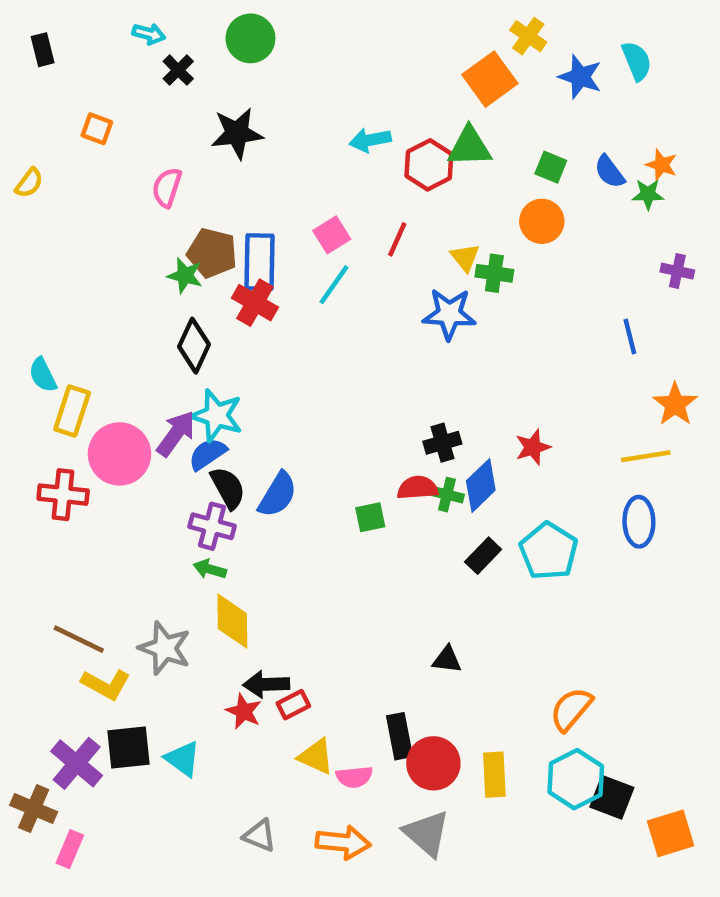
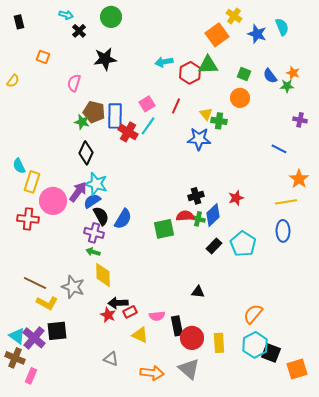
red cross: (255, 303) -> (128, 132), moved
blue line: (630, 337) -> (279, 149), turned -49
green square: (370, 517) -> (164, 229), size x1.5
cyan triangle: (183, 759) -> (17, 336), moved
pink semicircle: (354, 777) -> (157, 316), moved
gray triangle: (260, 836) -> (111, 359), moved

